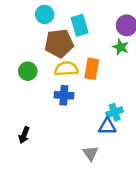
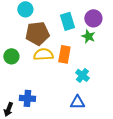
cyan rectangle: (80, 25) -> (67, 21), moved
blue cross: (64, 95) -> (27, 98), moved
cyan cross: (115, 112) -> (82, 75), moved, turned -32

